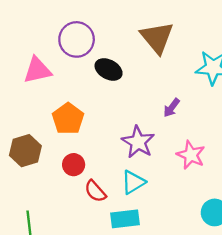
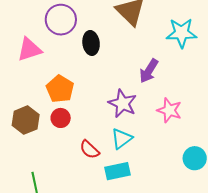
black ellipse: (109, 69) -> (91, 43), turned 60
purple arrow: (172, 108) -> (149, 71), size x1.4
red circle: (74, 165) -> (61, 118), moved

